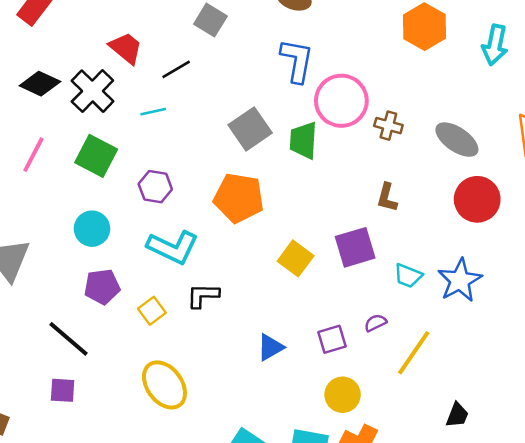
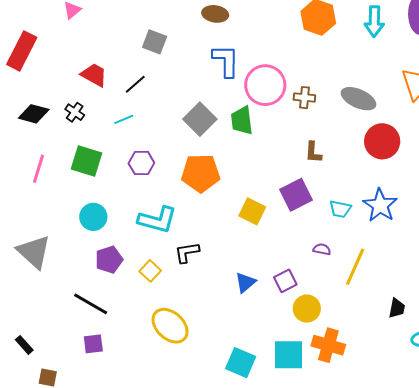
black cross: (92, 91) -> (75, 112), size x0.6
purple hexagon: (155, 187) -> (141, 163), moved
purple semicircle: (375, 323) -> (322, 249), turned 48
purple square: (332, 339) -> (285, 281), moved

